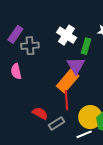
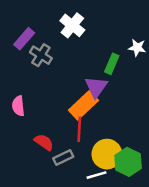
white cross: (67, 35) -> (72, 25), moved
gray cross: (30, 46) -> (41, 55), turned 30
pink semicircle: (16, 71) -> (18, 106), moved

